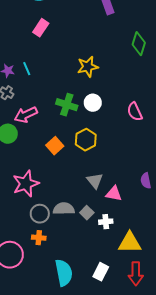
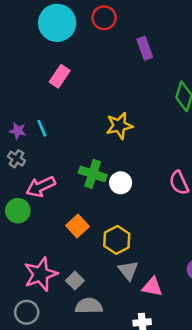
white circle: (93, 103) -> (121, 183), moved
yellow hexagon: (86, 140) -> (117, 240), moved
gray square: (87, 213) -> (75, 281), moved
gray circle: (40, 214) -> (27, 312), moved

